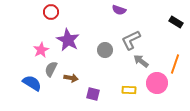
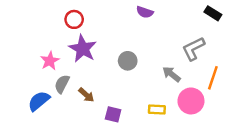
red circle: (51, 12) -> (74, 19), moved
black rectangle: (176, 22) -> (213, 13), moved
gray L-shape: (131, 40) -> (193, 49), moved
brown arrow: (71, 78) -> (86, 95), turned 32
blue semicircle: (32, 83) -> (39, 101), turned -72

